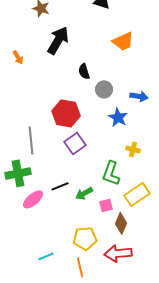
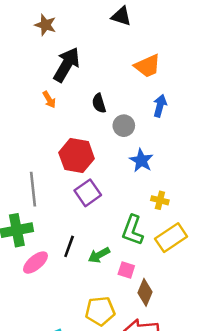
orange arrow: (18, 57) -> (49, 100), moved
blue arrow: (139, 96) -> (160, 106), moved, turned -84
black line: (60, 186) -> (69, 246), turned -48
yellow rectangle: (137, 194) -> (171, 238), moved
pink square: (106, 205) -> (126, 270), turned 32

